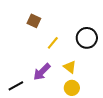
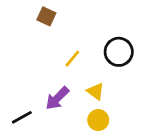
brown square: (34, 21) -> (46, 16), moved

